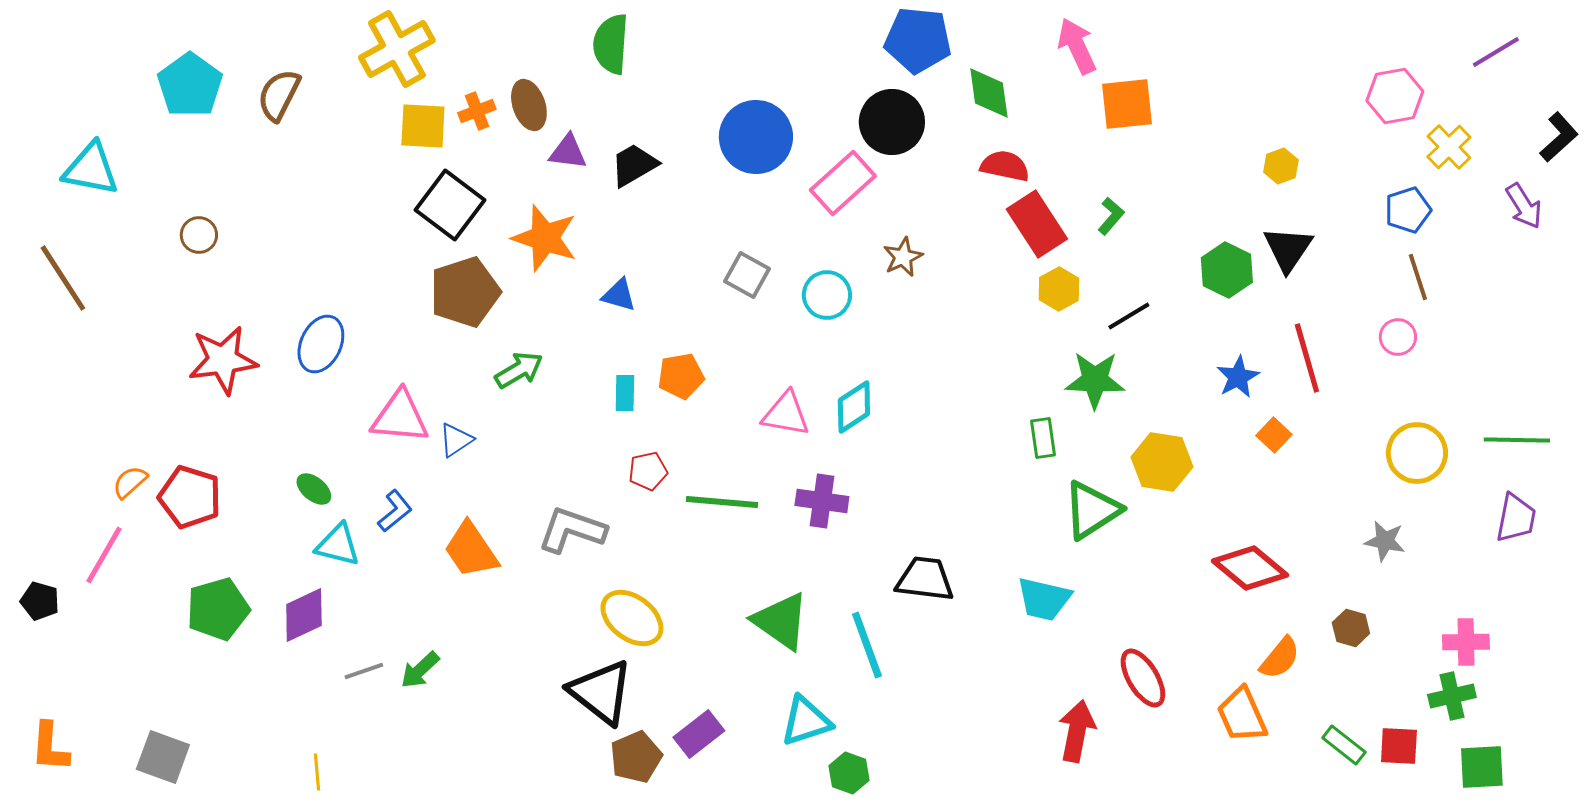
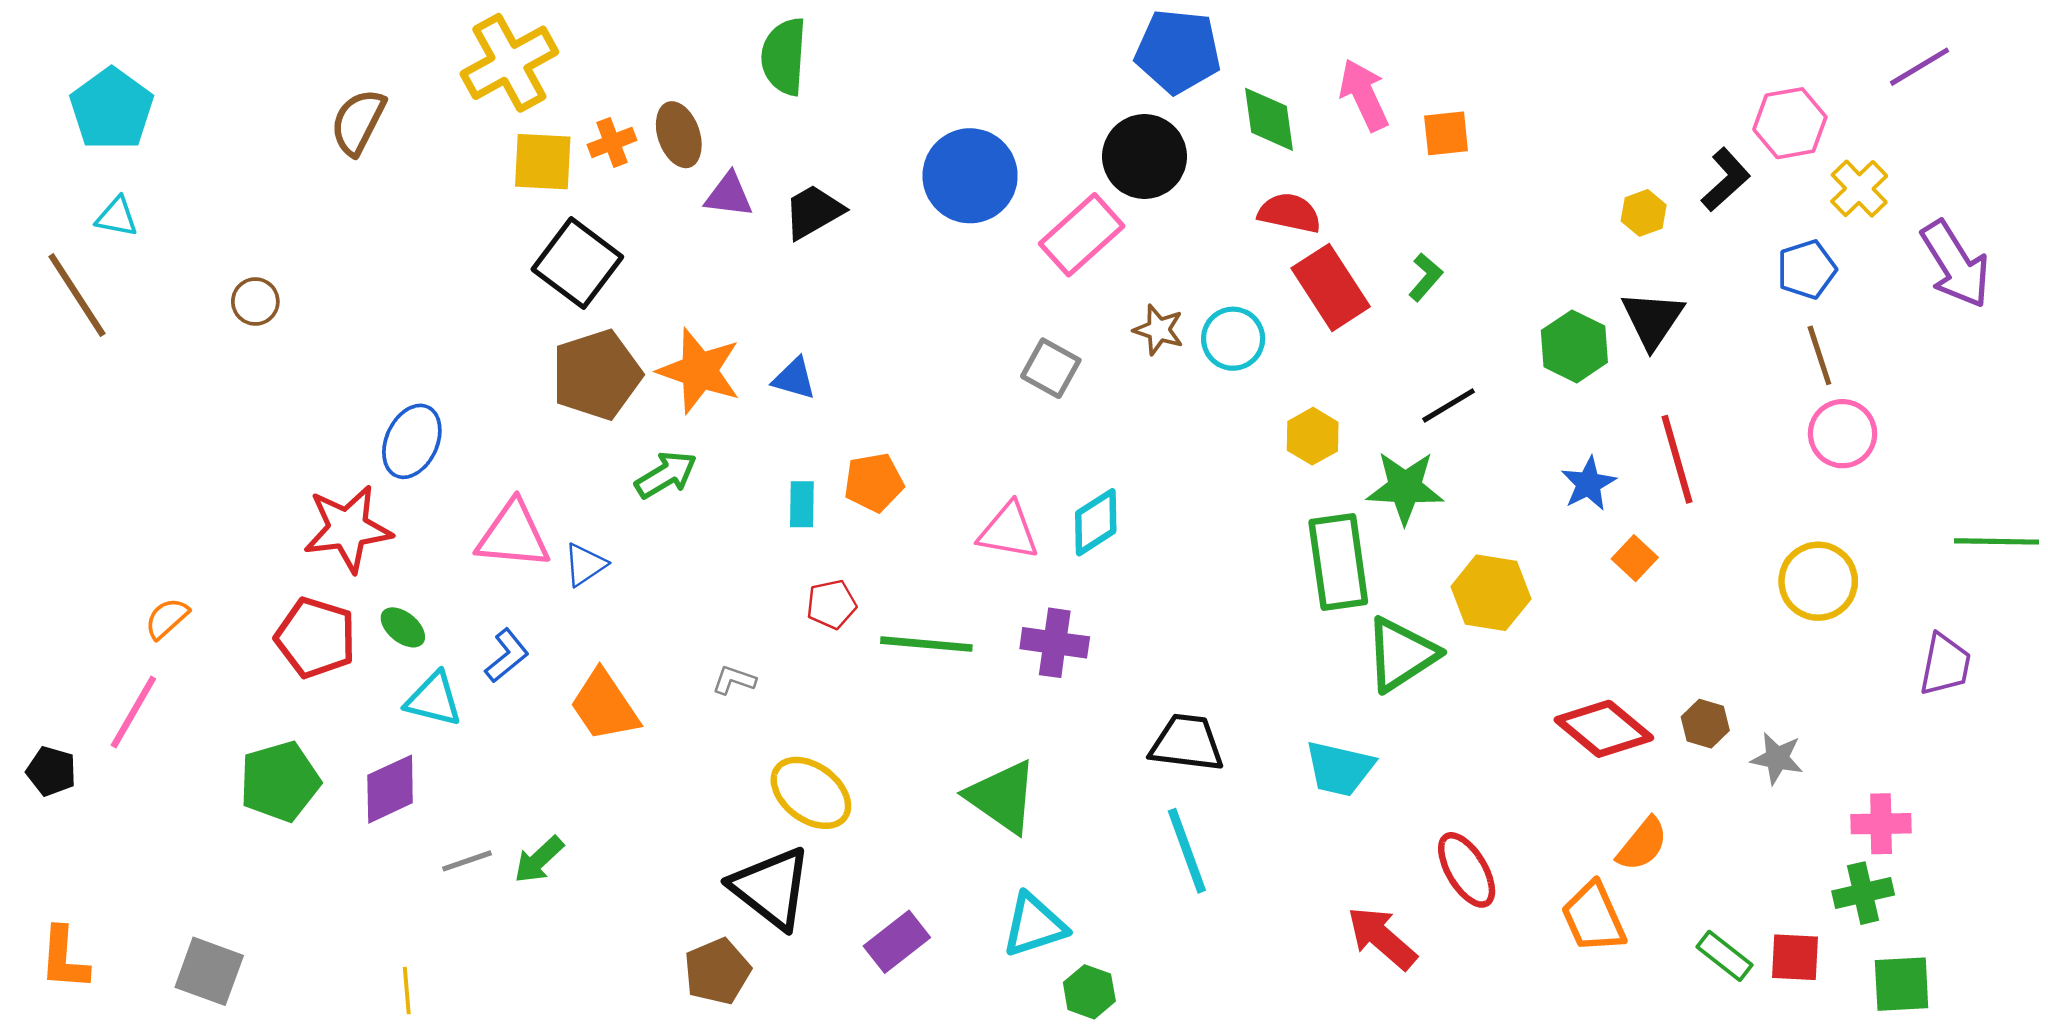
pink arrow: (1077, 46) -> (1364, 95), moved
cyan pentagon: (190, 85) -> (112, 109), moved
orange square: (1127, 104) -> (1446, 133), size x0.7
black L-shape: (1559, 137) -> (1726, 180), moved
cyan triangle: (91, 169) -> (117, 217), size x0.6
purple arrow: (1524, 206) -> (1955, 264), size x1.5
orange star: (545, 238) -> (699, 371), moved
brown star: (903, 257) -> (1159, 330), turned -30
gray square: (747, 275) -> (1051, 368), moved
brown line: (63, 278) -> (77, 295), moved
yellow hexagon: (1059, 289) -> (1313, 436), moved
cyan circle: (827, 295) -> (1233, 339), moved
pink circle: (1398, 337) -> (1843, 434), moved, size x1.4
red star: (223, 360) -> (348, 529), moved
green rectangle: (1043, 438) -> (1338, 562), size x1.8
green line: (1517, 440) -> (1996, 541), moved
red pentagon: (190, 497) -> (316, 638), moved
gray L-shape: (572, 530) -> (734, 680), size x0.5
gray star: (1385, 541) -> (1777, 758), moved
brown hexagon: (1351, 628) -> (1705, 724), moved
cyan line: (867, 645) -> (1187, 851), moved
red arrow: (1077, 731) -> (1382, 938), turned -60
brown pentagon: (636, 757) -> (717, 971), moved

